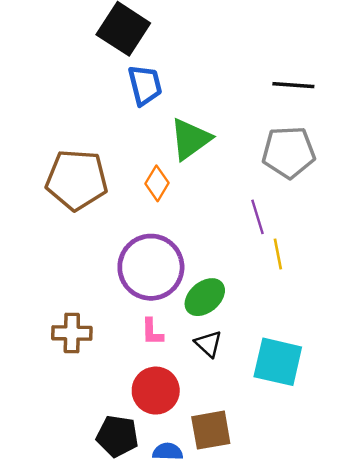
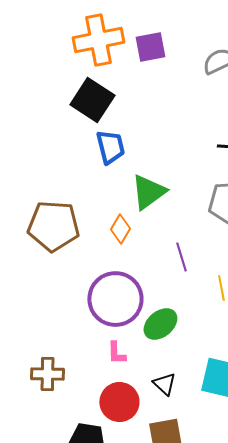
purple line: (258, 217) -> (181, 257), moved
brown cross: (72, 333) -> (47, 374), moved
black triangle: (208, 344) -> (164, 384), moved

